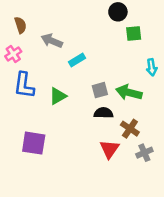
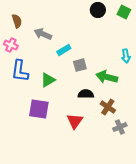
green square: (134, 34) -> (124, 12), moved, turned 32
pink cross: (13, 54) -> (11, 45), turned -32
gray square: (100, 90) -> (80, 65), moved
purple square: (34, 143) -> (39, 109), moved
red triangle: (110, 149) -> (75, 121), moved

